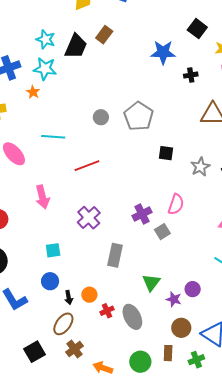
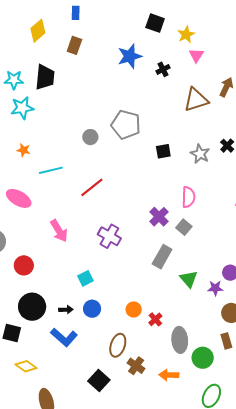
brown rectangle: (104, 35) -> (74, 45), moved
orange star: (33, 92) -> (24, 150), moved
gray rectangle: (115, 255) -> (162, 257), moved, turned 35
black arrow: (69, 297) -> (66, 310), moved, turned -64
gray ellipse: (132, 317) -> (180, 340), moved, turned 40

